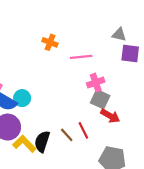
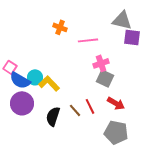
gray triangle: (119, 35) -> (122, 20), size x1.5
red arrow: (110, 116) -> (116, 103), moved
yellow L-shape: (24, 144) -> (49, 83), moved

